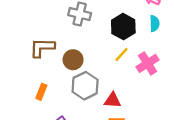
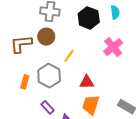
yellow line: (122, 55) -> (69, 56), moved
brown circle: (73, 60) -> (46, 37), moved
gray hexagon: (85, 86) -> (49, 76), moved

